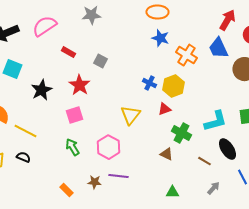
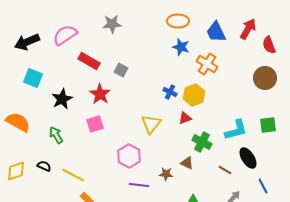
blue trapezoid: (218, 48) -> (216, 32), moved
red rectangle: (68, 52) -> (89, 61), size x1.5
yellow line: (25, 131) -> (73, 175), moved
green arrow: (72, 147) -> (56, 135), moved
brown star: (94, 182) -> (166, 174), moved

